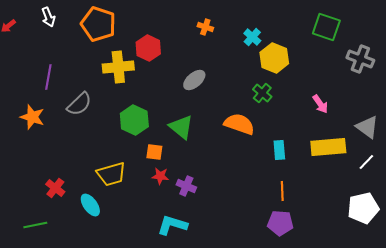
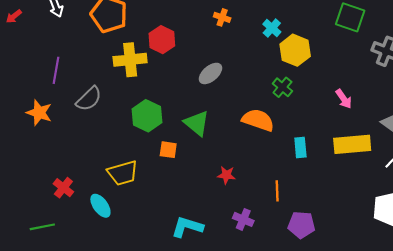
red star: (160, 176) -> (226, 175), moved
purple cross: (186, 186) -> (243, 219), moved
orange line: (282, 191) -> (277, 191), moved

